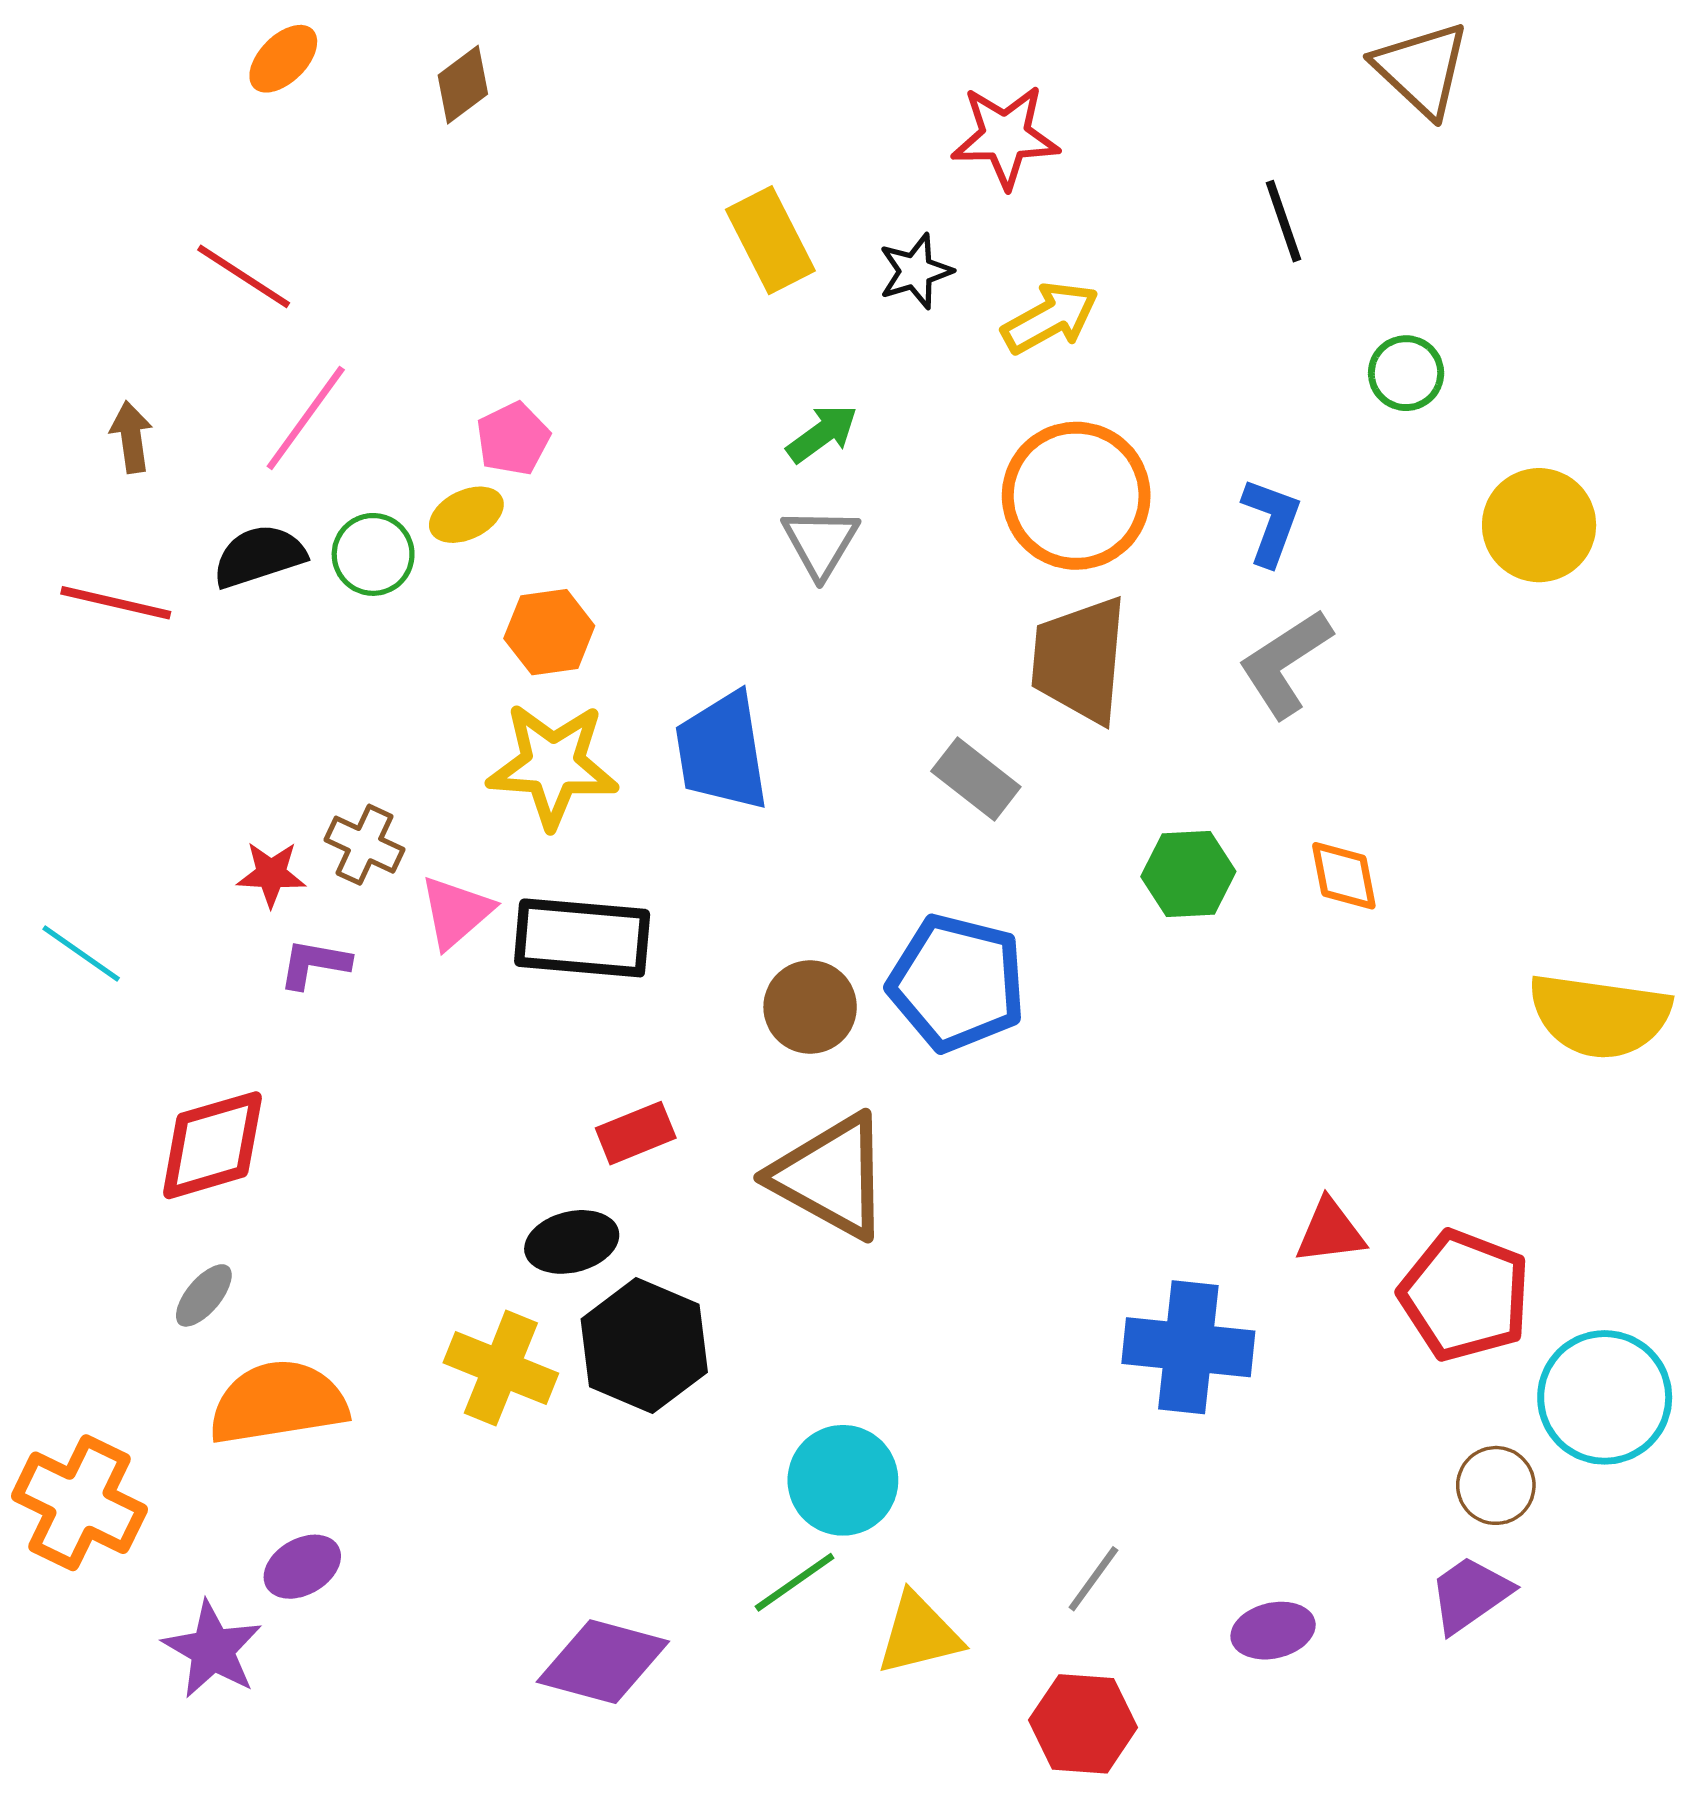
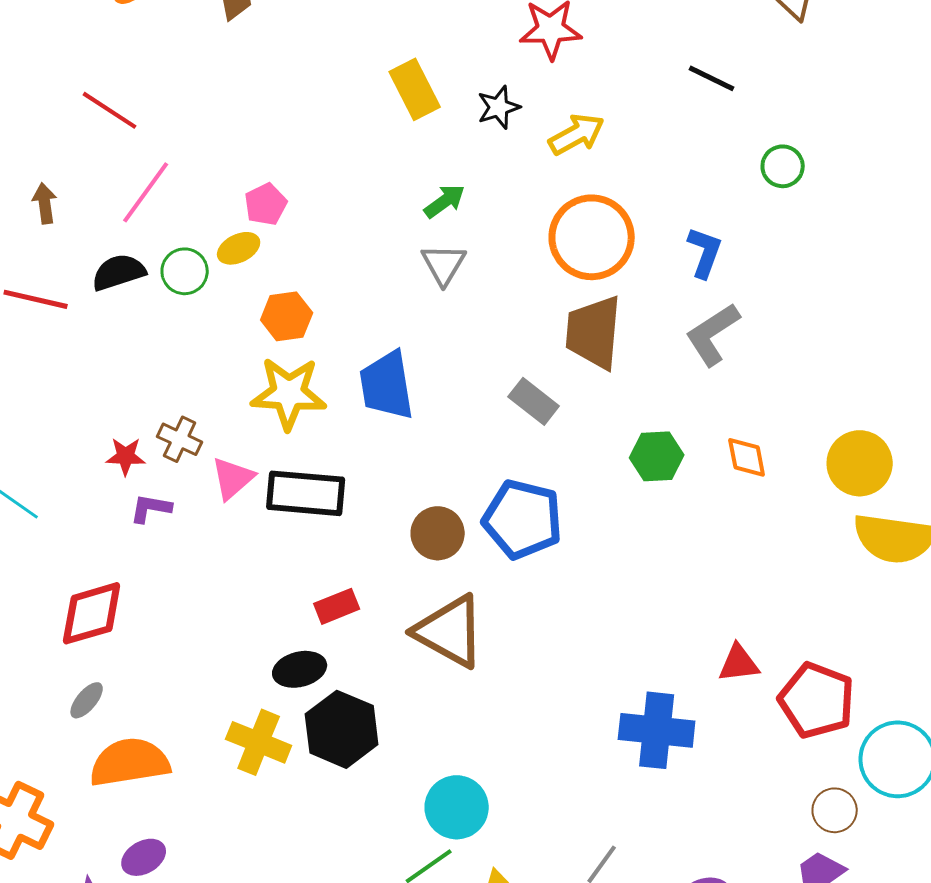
black line: (1283, 221) -> (712, 78), turned -45
yellow circle: (1539, 525) -> (860, 463), moved

